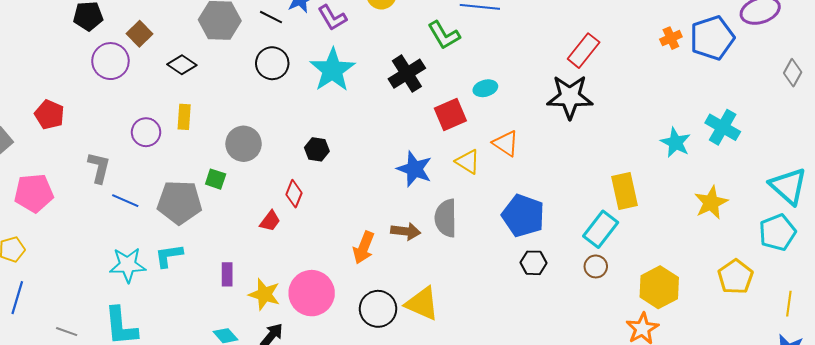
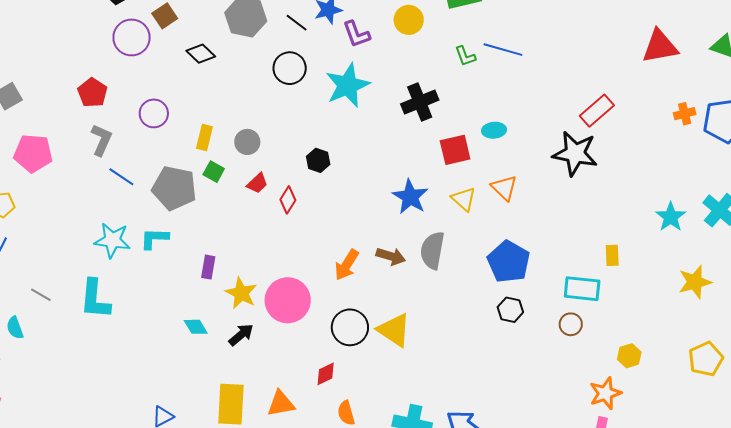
green L-shape: (444, 35) -> (465, 56), moved, size x0.7
red pentagon: (49, 115) -> (92, 93), moved
yellow rectangle: (184, 117) -> (204, 138), moved
gray circle: (244, 144) -> (247, 142), size x0.7
yellow rectangle: (625, 191) -> (612, 255), size x0.6
red trapezoid: (270, 221) -> (257, 183), moved
cyan rectangle: (601, 229) -> (582, 289), turned 48
yellow hexagon: (659, 287) -> (629, 356), size x0.6

